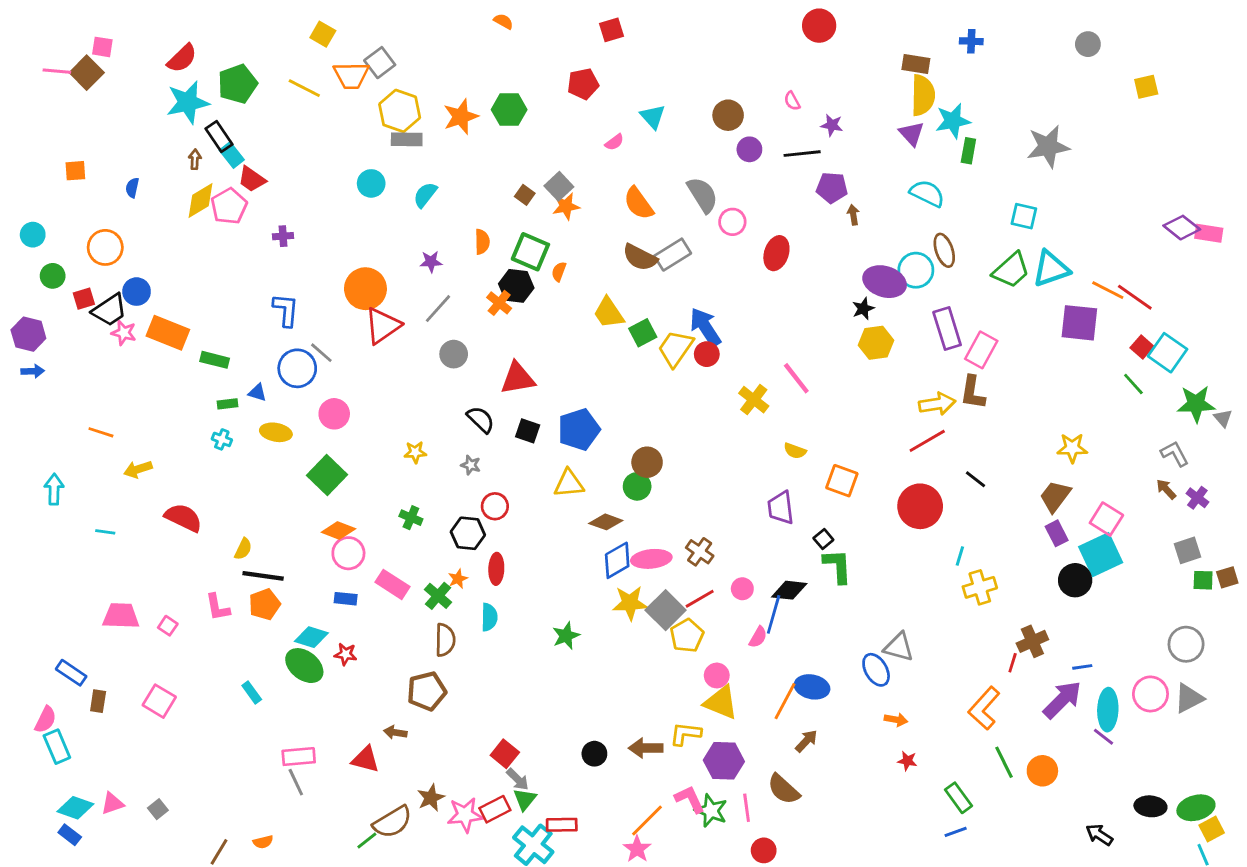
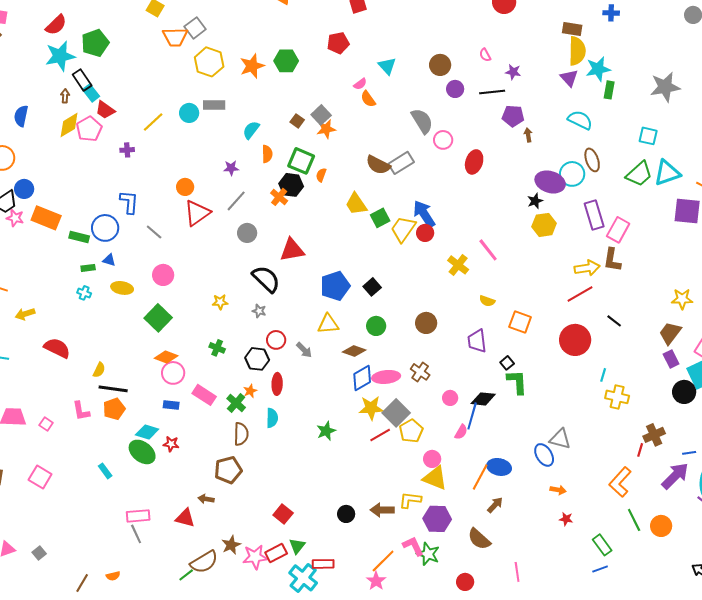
yellow line: (304, 88) -> (153, 122), moved, turned -70
gray rectangle: (407, 139) -> (214, 105), moved
blue semicircle: (132, 188) -> (21, 116), size x1.5
cyan semicircle: (425, 195) -> (251, 130), moved
orange semicircle: (639, 203) -> (368, 99), moved, size x0.7
orange circle: (365, 289) -> (185, 187), size x0.6
blue circle: (297, 368) -> (105, 228), moved
black semicircle: (481, 420) -> (266, 279), size x1.4
black square: (528, 431) -> (372, 287), moved, turned 30
brown circle: (647, 462) -> (426, 323), moved
yellow cross: (980, 587) -> (617, 397), turned 30
red line: (700, 599) -> (380, 435), moved
gray arrow: (518, 779) -> (304, 350), moved
pink line: (747, 808) -> (517, 572), moved

